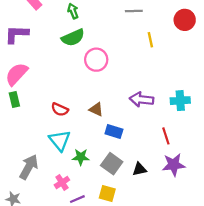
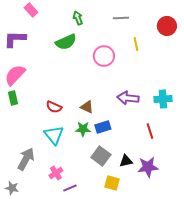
green arrow: (73, 11) -> (78, 18), moved
pink circle: (96, 60) -> (104, 56), moved
blue rectangle: (114, 132) -> (103, 127), turned -35
green star: (81, 157) -> (83, 129), moved
purple star: (174, 165) -> (148, 167), moved
yellow square: (107, 193) -> (112, 183), moved

